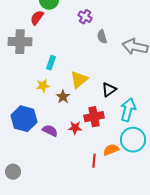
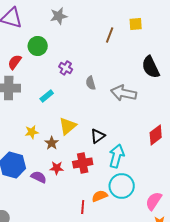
purple cross: (85, 17) -> (66, 68), moved
red semicircle: (37, 18) -> (15, 62), moved
cyan rectangle: (51, 63) -> (47, 96), moved, turned 32
red star: (75, 128) -> (57, 168), moved

